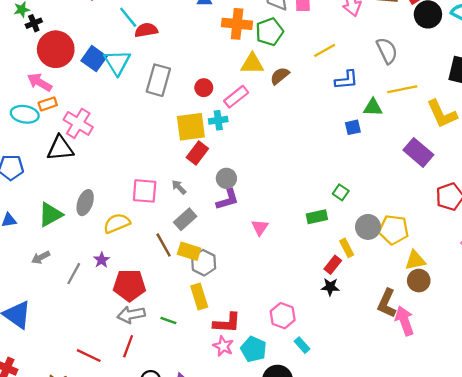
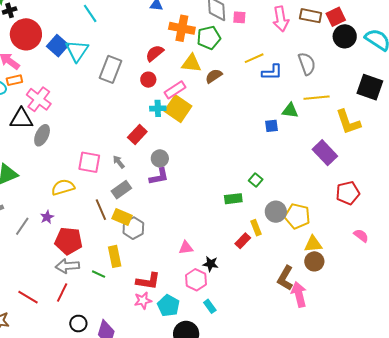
red semicircle: (146, 30) -> (155, 53), moved, turned -36
blue L-shape: (346, 80) -> (272, 72), moved
yellow square: (191, 127) -> (178, 109), moved, turned 36
gray ellipse: (85, 203) -> (42, 135), moved
pink triangle: (260, 227) -> (186, 248), moved, turned 42
black star: (330, 287) -> (211, 264), moved
yellow rectangle: (199, 296) -> (115, 256), moved
pink star: (223, 346) -> (143, 301), turned 30

